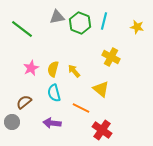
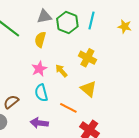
yellow cross: (111, 57) -> (87, 58), moved
pink star: (31, 68) -> (39, 69), moved
yellow semicircle: (53, 69) -> (40, 40), moved

